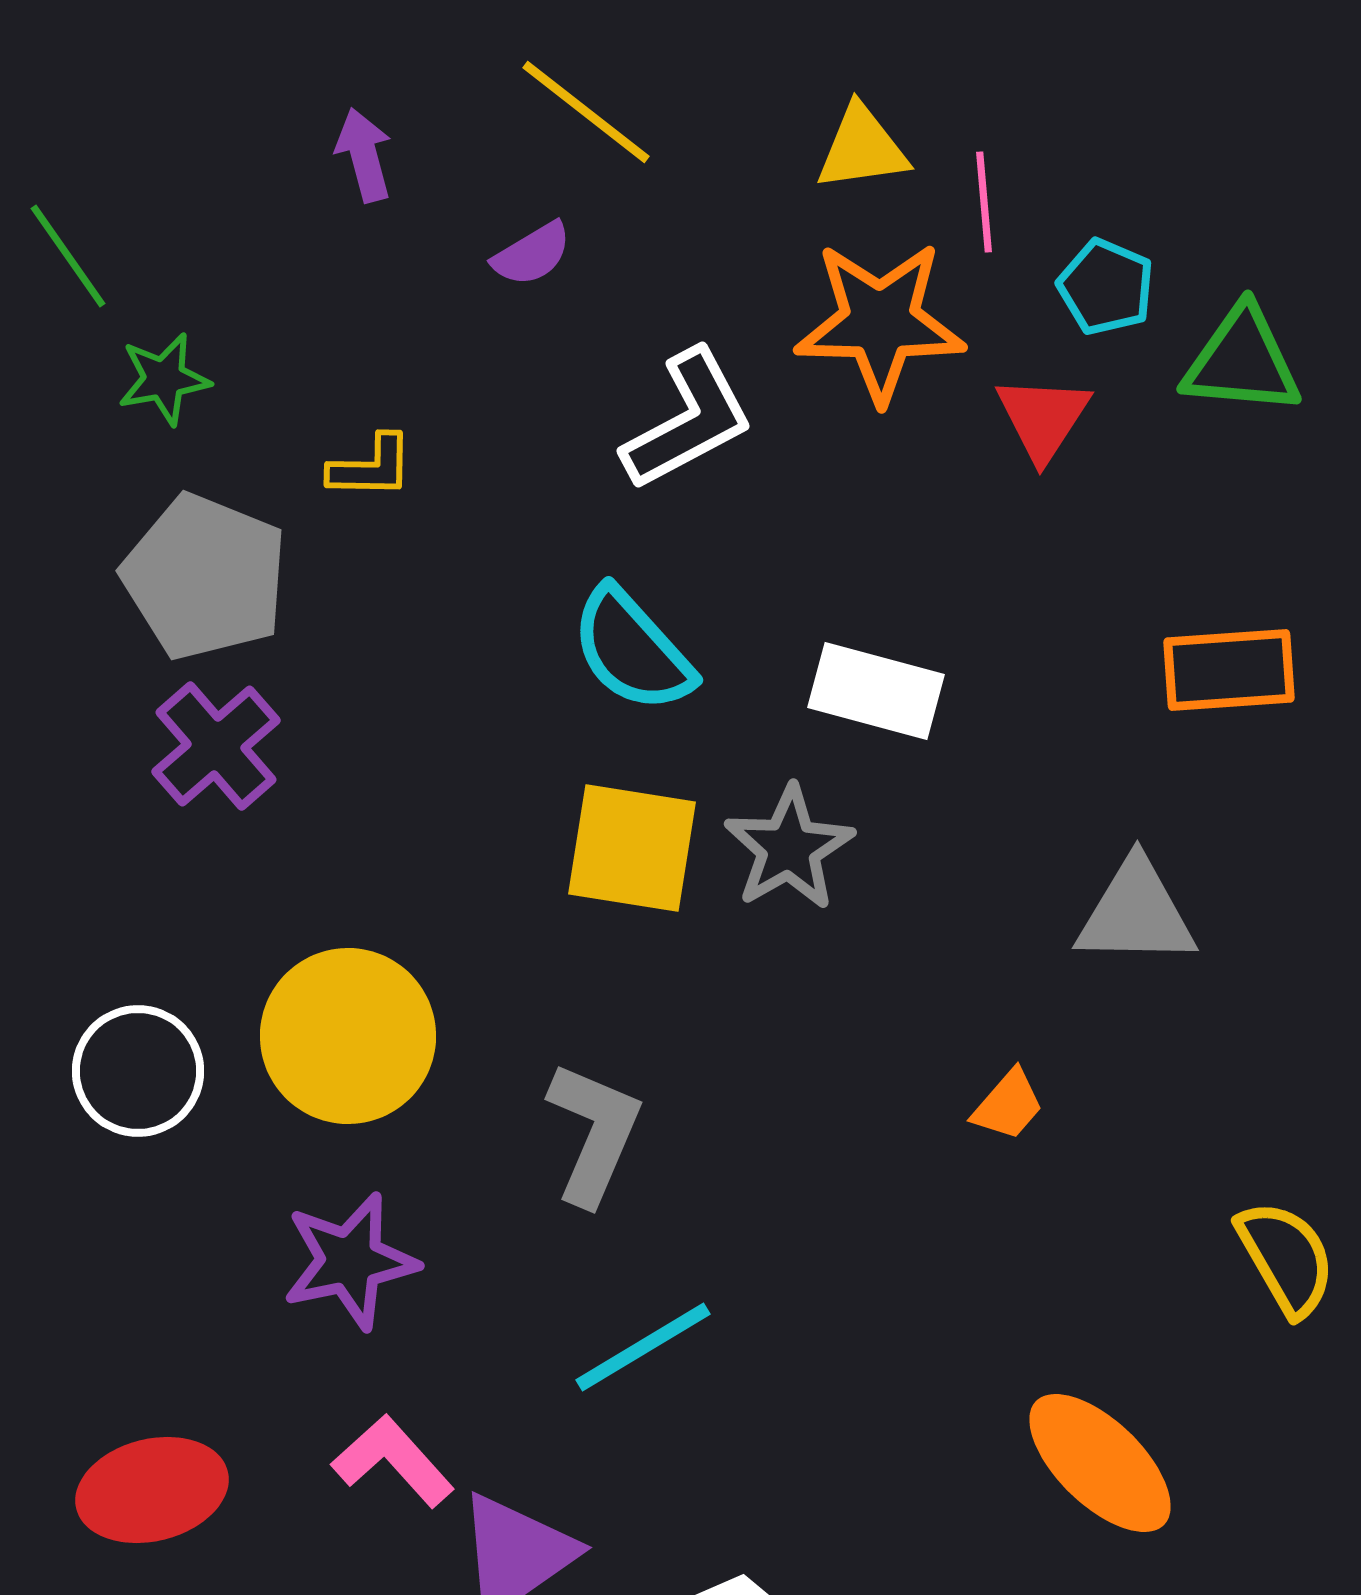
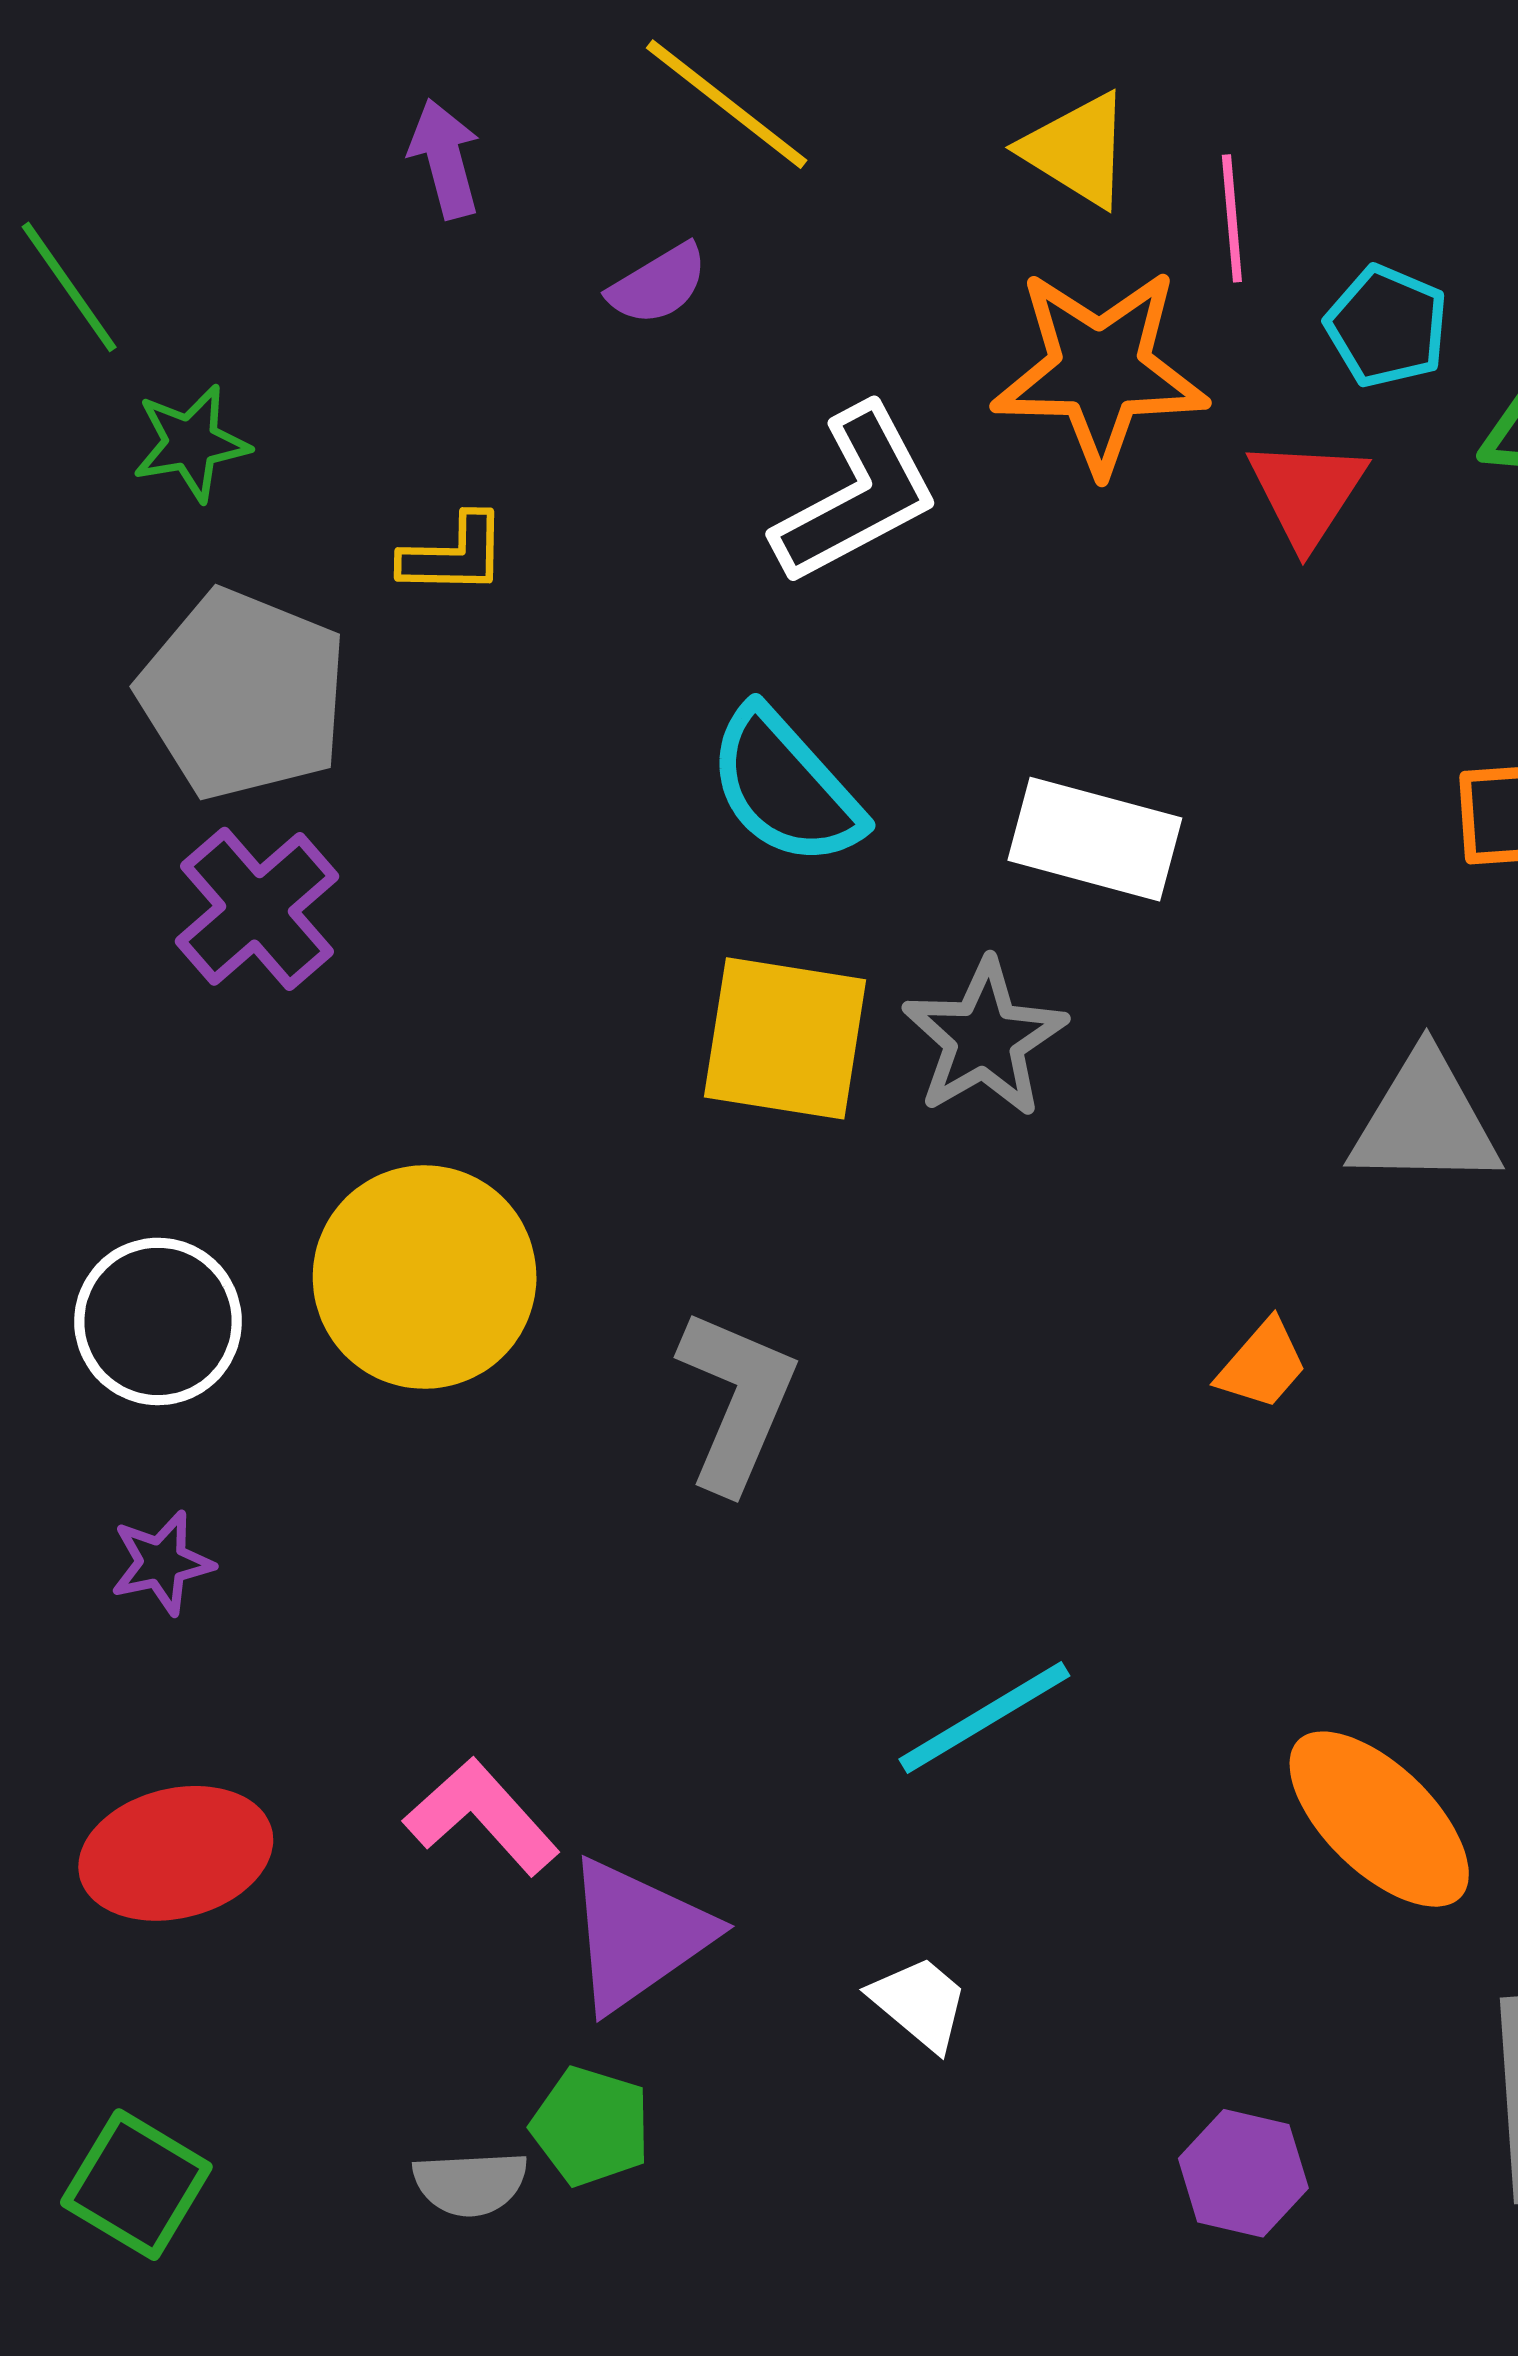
yellow triangle: (862, 148) -> (1077, 150), turned 40
purple star: (350, 1261) -> (162, 1563), moved, size x0.6
cyan line: (643, 1347) -> (984, 1718), moved

